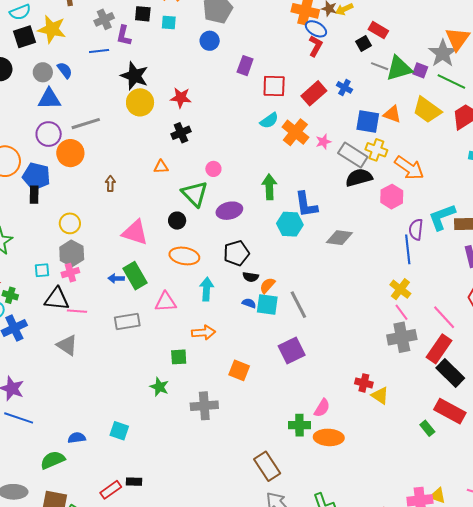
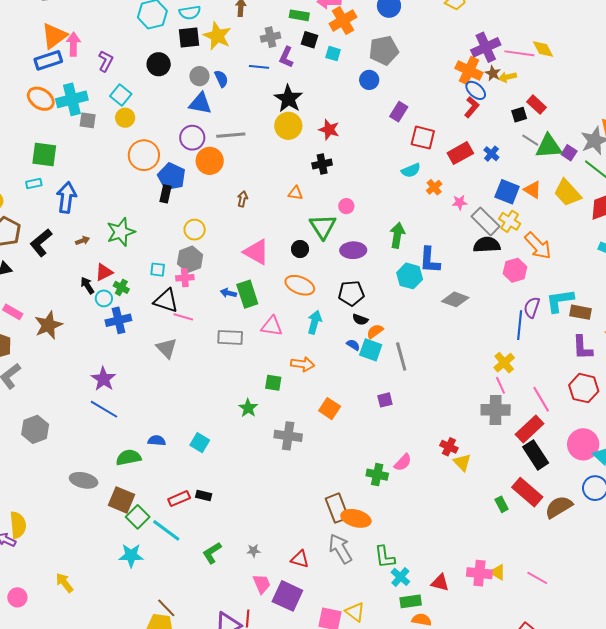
orange cross: (295, 132) -> (434, 187), size x0.6
purple square: (292, 350) -> (385, 400), size x0.6
orange ellipse: (329, 437) -> (356, 518), moved

